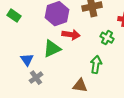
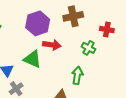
green triangle: (52, 49) -> (32, 59), turned 48

